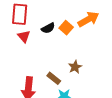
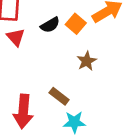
brown star: (75, 67) -> (87, 61), moved

